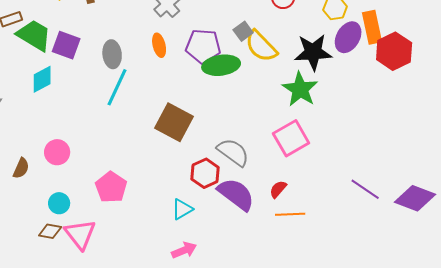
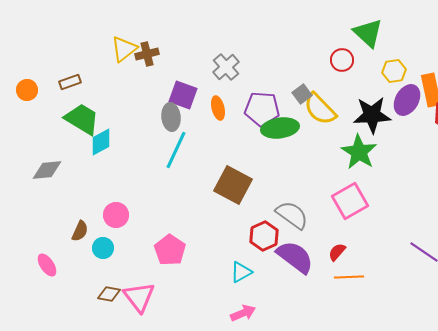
green trapezoid: (34, 35) -> (82, 119), moved
purple square: (66, 45) -> (183, 95), moved
cyan circle: (59, 203) -> (103, 248), moved

